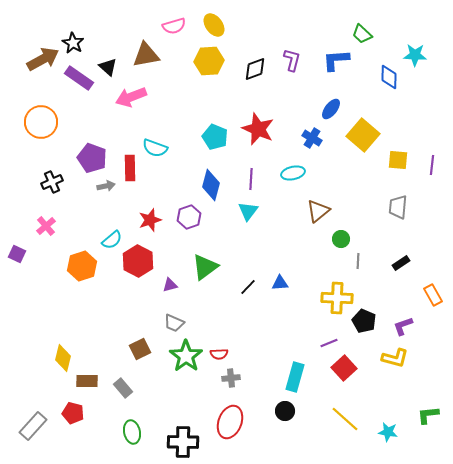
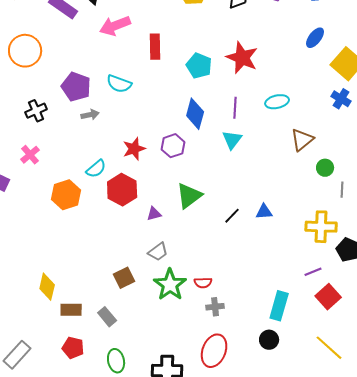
blue cross: (312, 138) -> (341, 99), moved
cyan semicircle: (155, 148) -> (119, 84), moved
red rectangle: (130, 168) -> (155, 47), moved
gray trapezoid: (174, 323) -> (158, 252), turned -60
red pentagon: (73, 413) -> (73, 348), moved

